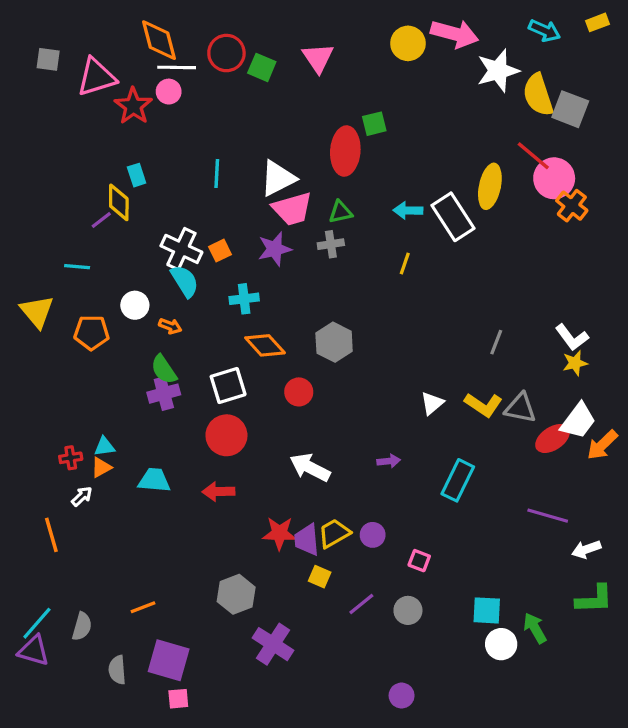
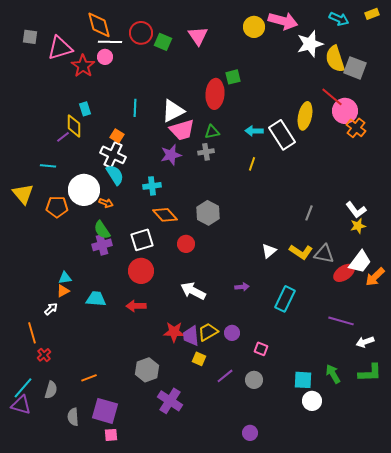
orange square: (220, 251) -> (117, 136), moved, turned -32
white circle: (135, 305) -> (84, 190), size x1.8
red cross: (71, 458) -> (44, 355), moved, turned -32
green arrow: (535, 628) -> (333, 374), moved

